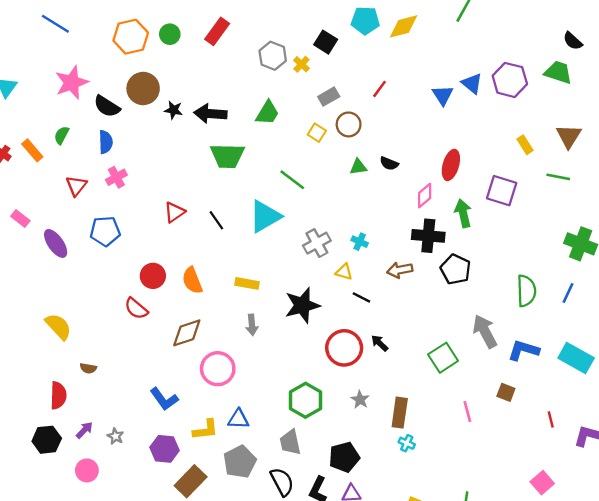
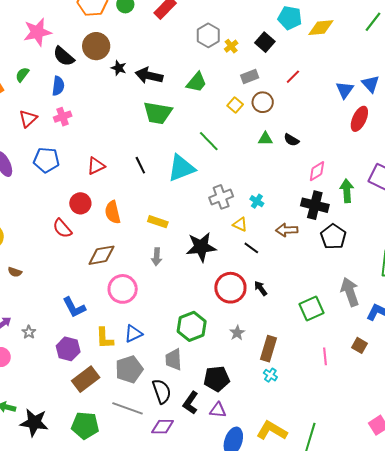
black square: (326, 42) -> (265, 42), moved
red ellipse: (451, 165) -> (359, 119), moved
red triangle: (175, 212) -> (96, 166), moved
blue triangle: (238, 419) -> (133, 334), turned -36
yellow L-shape: (205, 430) -> (105, 338), turned 85

